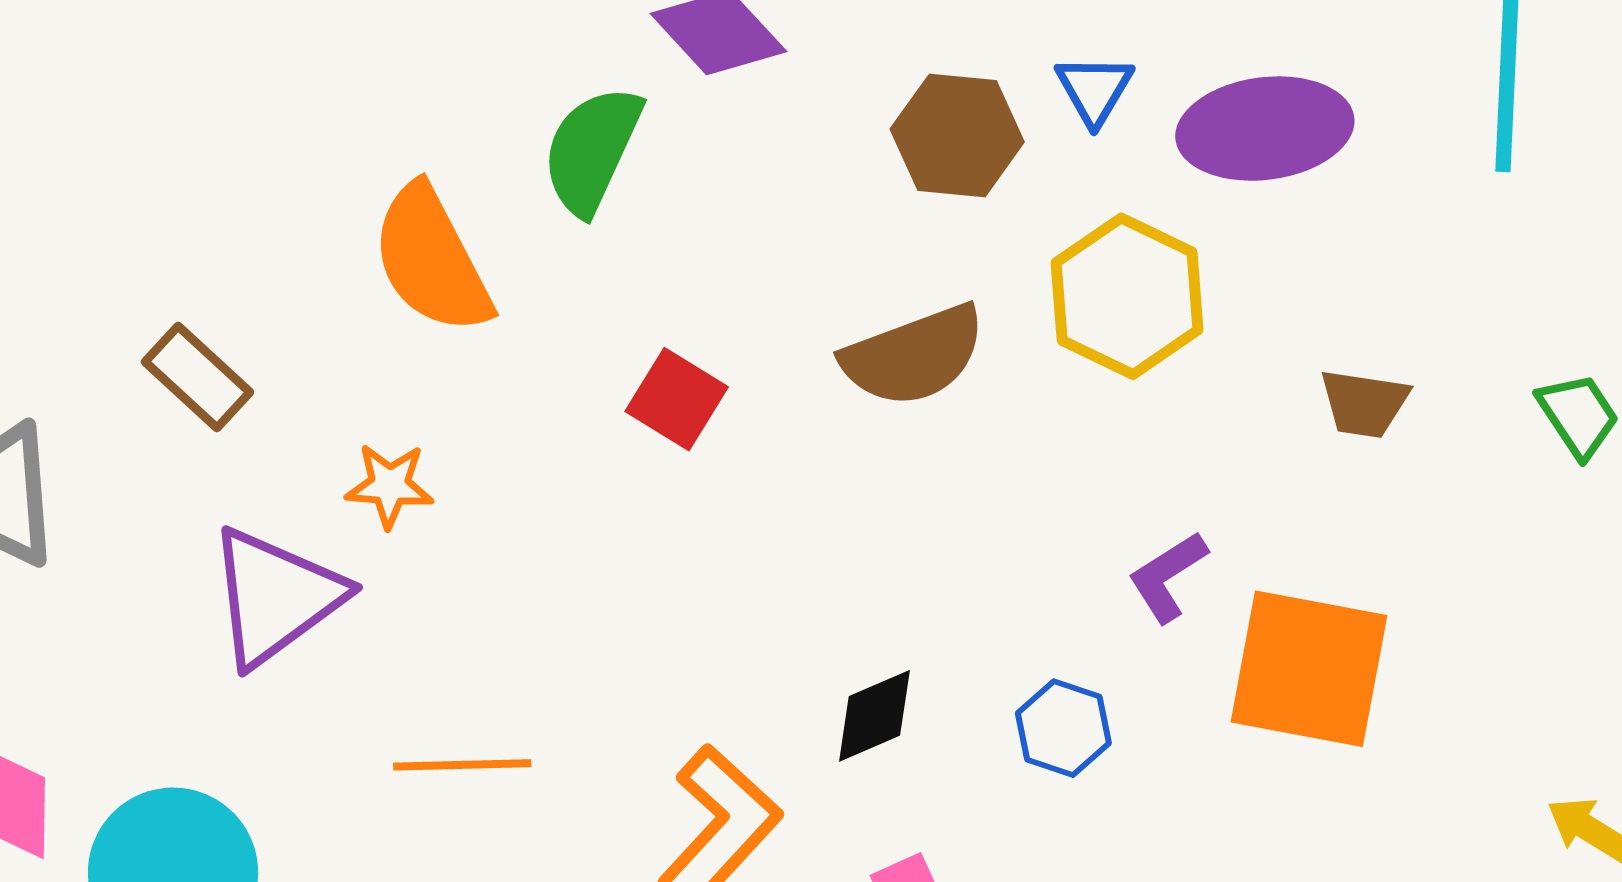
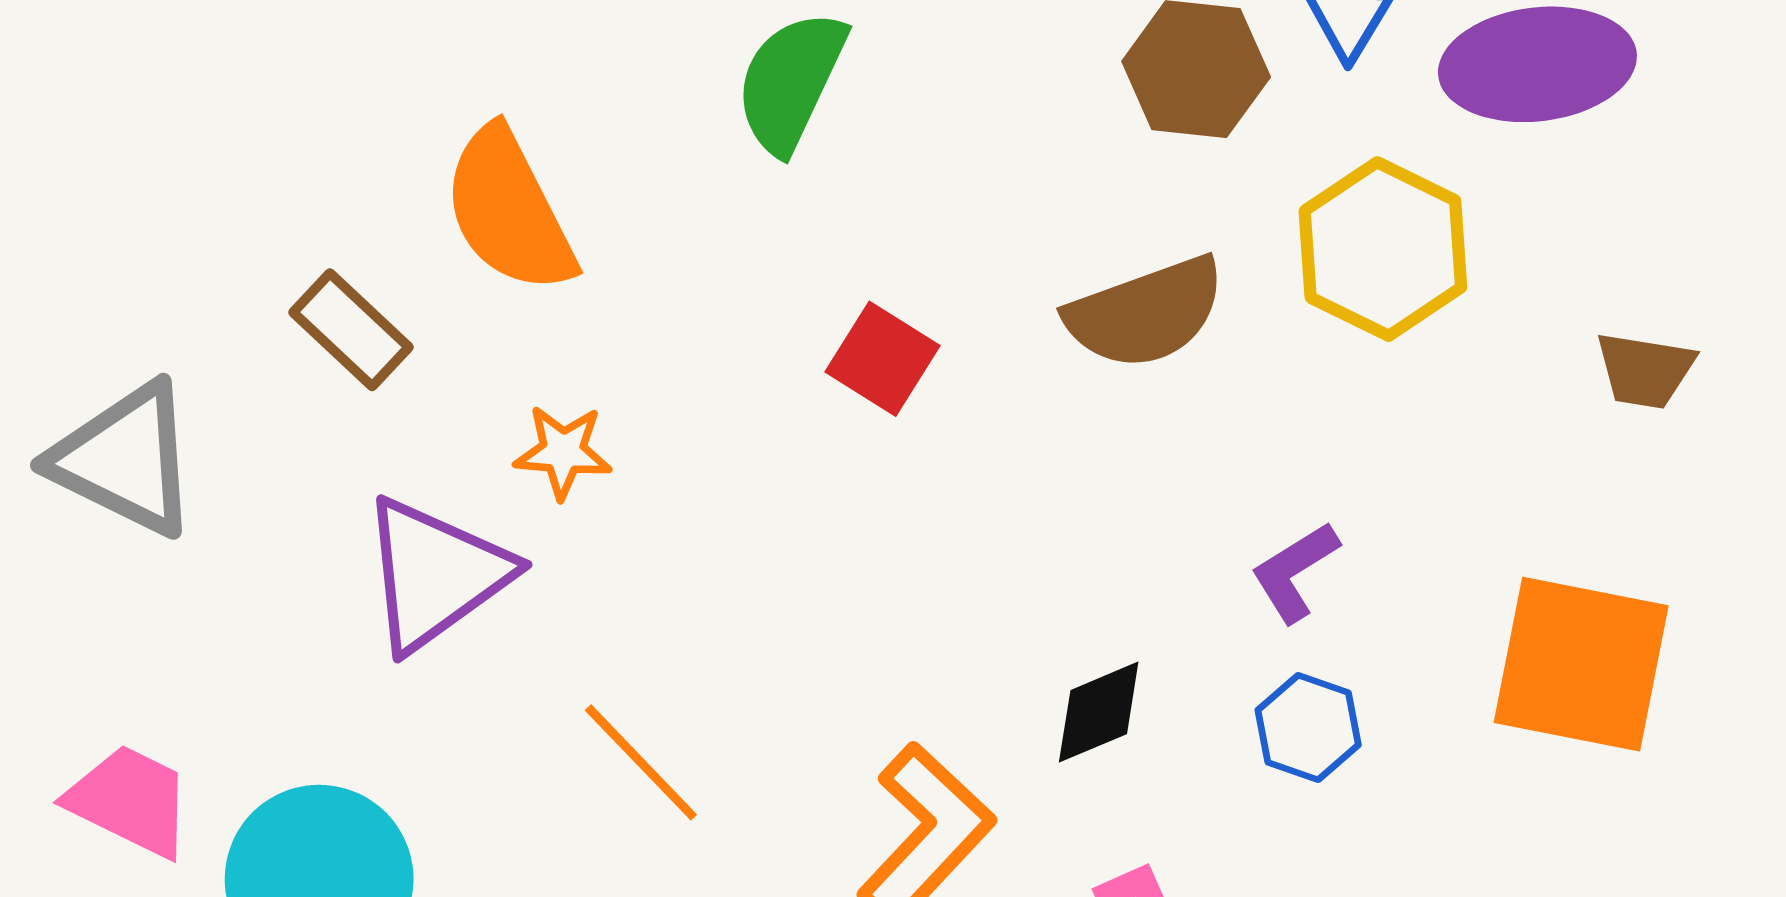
orange semicircle: (431, 260) -> (509, 210), moved
purple L-shape: (1168, 577) -> (1295, 572), moved
orange line: (462, 765) -> (641, 762), turned 47

